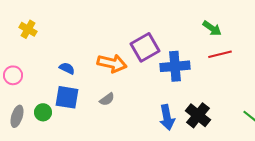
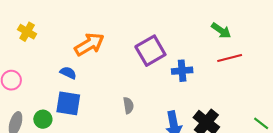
orange arrow: (112, 63) -> (89, 44), moved, turned -44
blue cross: (175, 66) -> (182, 71), size x0.7
gray semicircle: (107, 99) -> (128, 105), moved, turned -63

